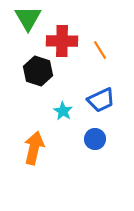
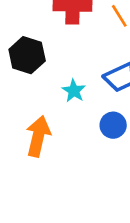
black hexagon: (38, 71) -> (27, 55), moved

